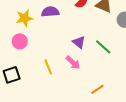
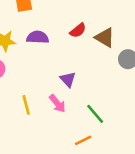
green line: (103, 47) -> (95, 114), moved

